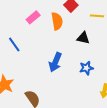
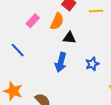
orange semicircle: (57, 21) -> (57, 21), turned 42
black triangle: (83, 38) -> (69, 38), moved

